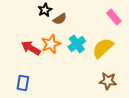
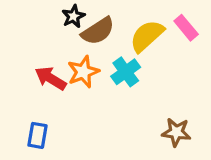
brown semicircle: (60, 19) -> (98, 31), size x1.5
yellow semicircle: (103, 48) -> (147, 36), moved

